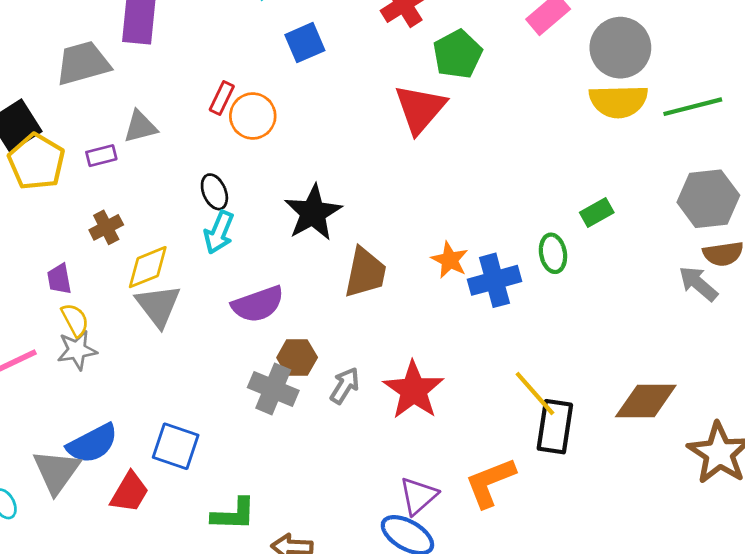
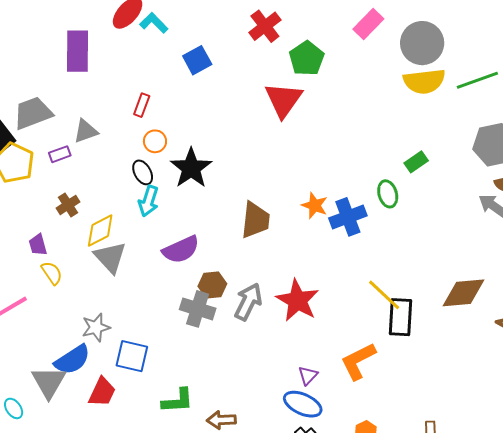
gray trapezoid: (83, 63) -> (33, 113), moved
orange circle: (253, 116) -> (155, 141), moved, size x0.7
black star: (313, 213) -> (191, 168), moved
gray star: (77, 350) -> (96, 327), moved
gray arrow: (345, 386) -> (248, 302), size x1.4
purple triangle: (418, 496) -> (308, 375), size x0.7

